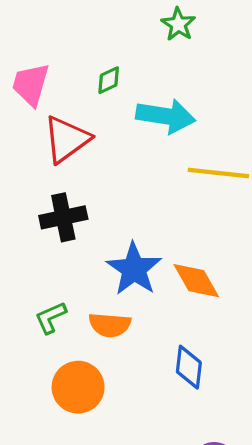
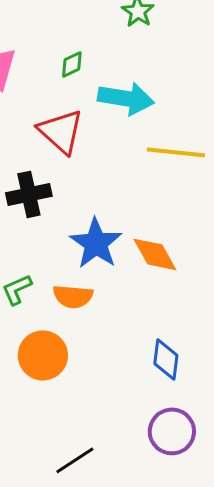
red triangle: (66, 139) -> (61, 131), moved, turned -42
blue diamond: (189, 367) -> (166, 359), moved

